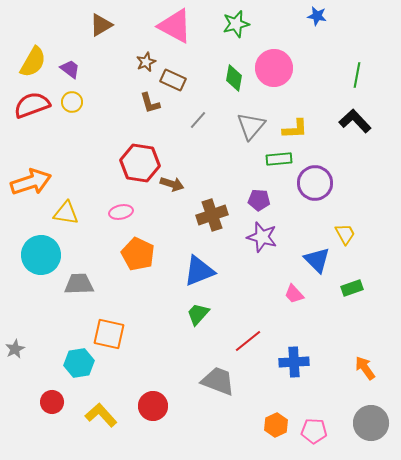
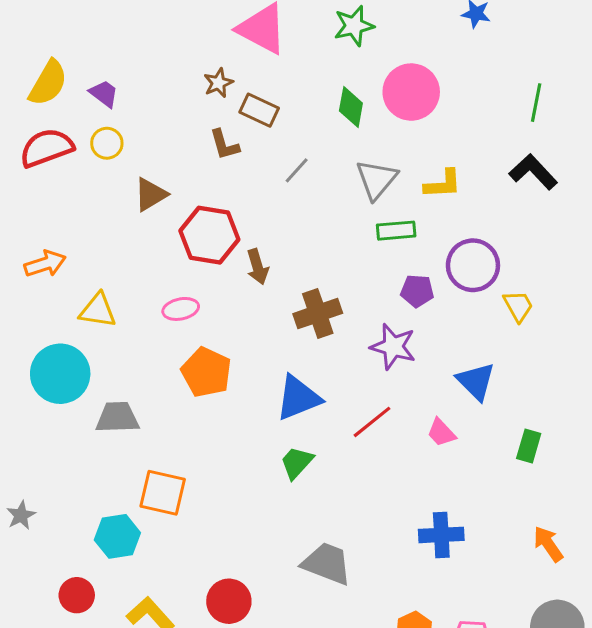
brown triangle: (101, 25) -> (151, 194), moved
green rectangle: (279, 159) -> (396, 231), moved
orange arrow: (31, 182) -> (45, 264), size x0.7
brown arrow: (172, 184) -> (258, 267), turned 55
purple pentagon: (259, 200) -> (417, 291), moved
yellow trapezoid: (345, 234) -> (518, 306), moved
green rectangle: (352, 288) -> (529, 446), moved, turned -55
red line: (248, 341) -> (372, 422), moved

